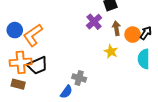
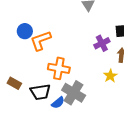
orange cross: (21, 62) -> (59, 68), moved
black trapezoid: (38, 65) -> (40, 92), moved
gray cross: (79, 78) -> (74, 93), size x1.6

